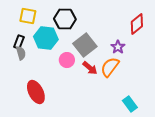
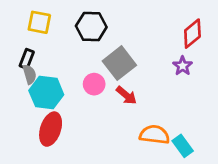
cyan hexagon: (46, 38) -> (46, 93), moved
purple star: (118, 47) -> (183, 66), moved
orange semicircle: (110, 67) -> (154, 135), moved, turned 60
red ellipse: (36, 92) -> (51, 129), turned 45

